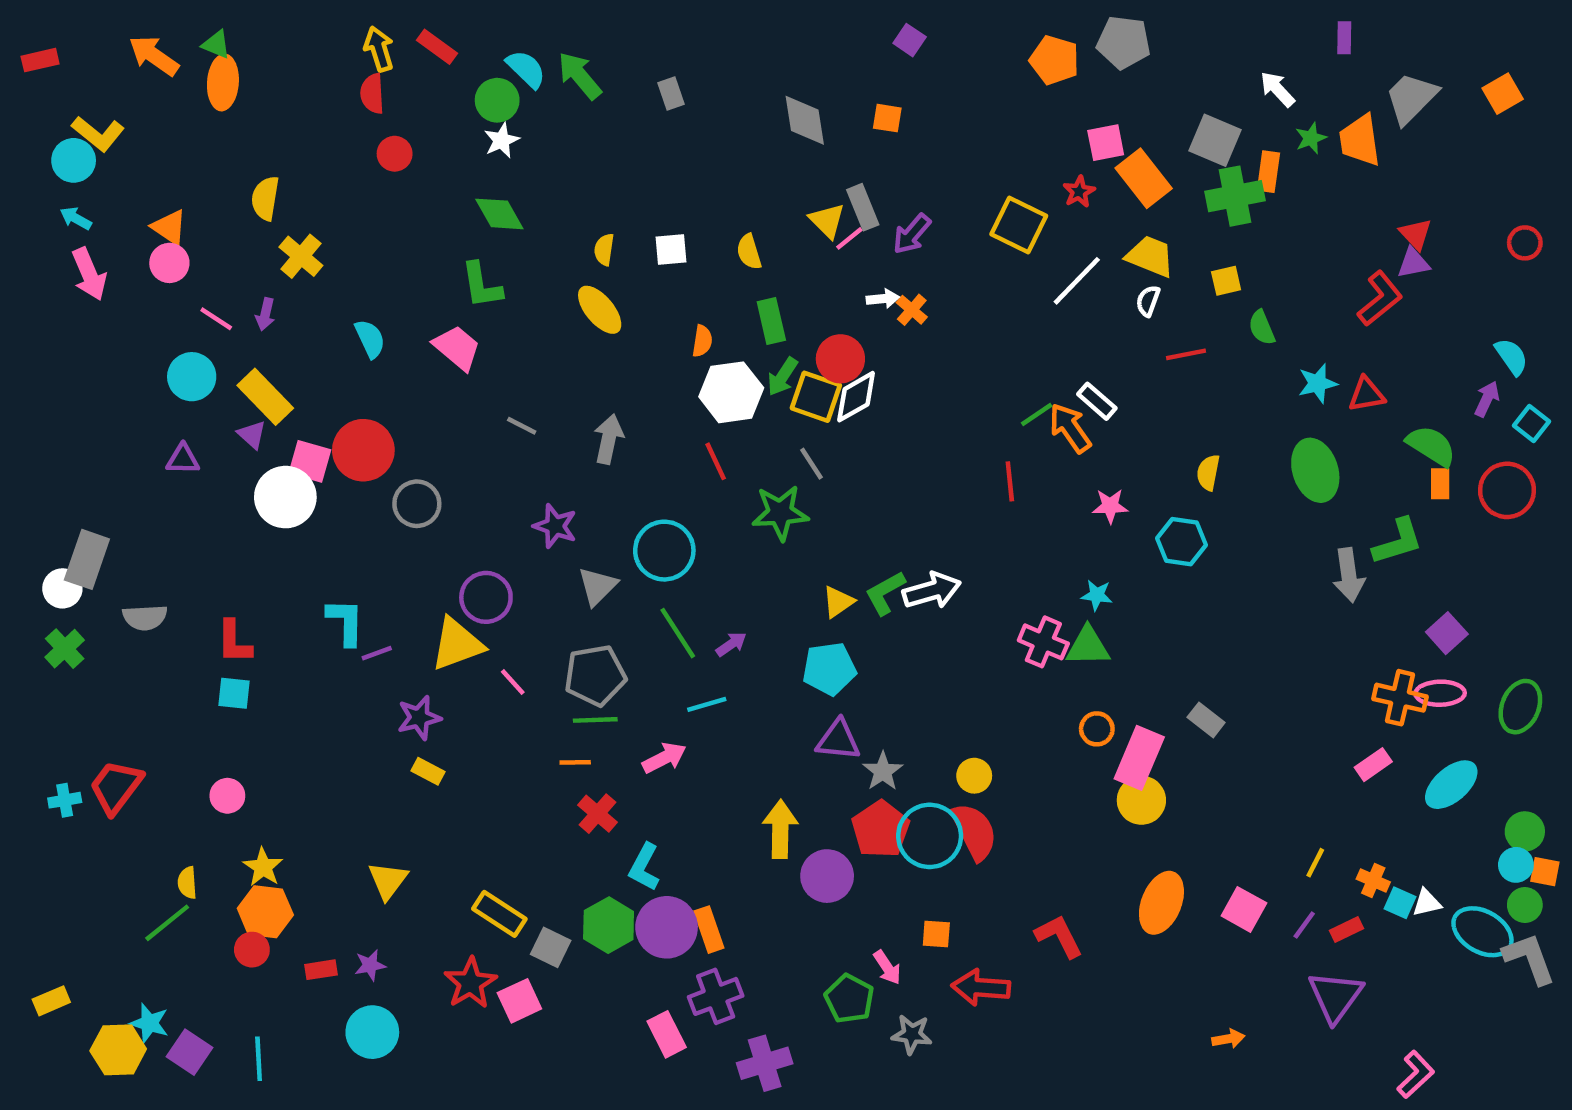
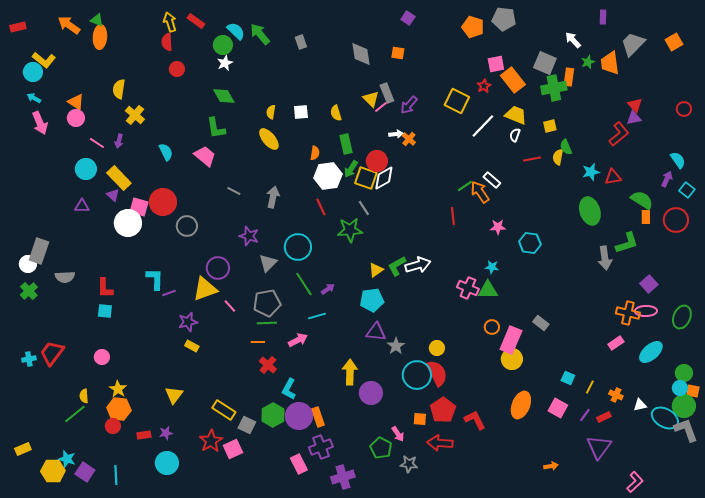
yellow semicircle: (1208, 473) -> (558, 157), moved
red pentagon: (881, 829) -> (443, 410), moved
cyan square: (1400, 903) -> (568, 378), moved
green circle: (1525, 905) -> (684, 406), size x1.5

